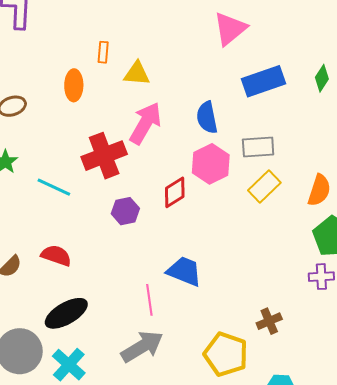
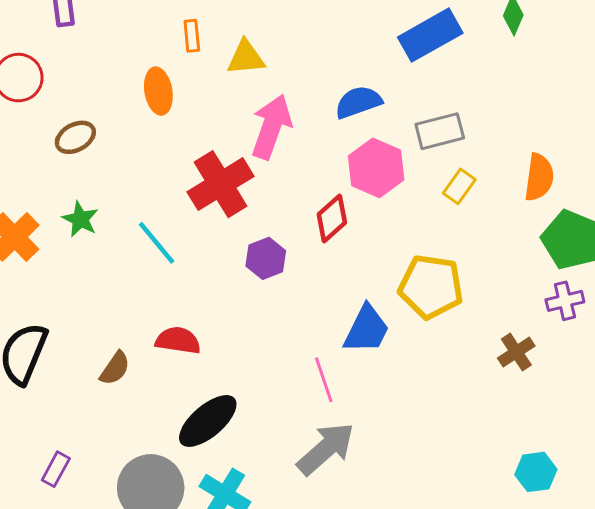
blue semicircle: (207, 117) -> (358, 102), turned 92
yellow rectangle: (264, 186) -> (459, 186), size x0.7
cyan line: (54, 187) -> (157, 243), turned 36
blue trapezoid: (184, 271) -> (367, 329), turned 105
brown cross: (269, 321) -> (516, 352), moved
yellow pentagon: (226, 354) -> (431, 287), moved

